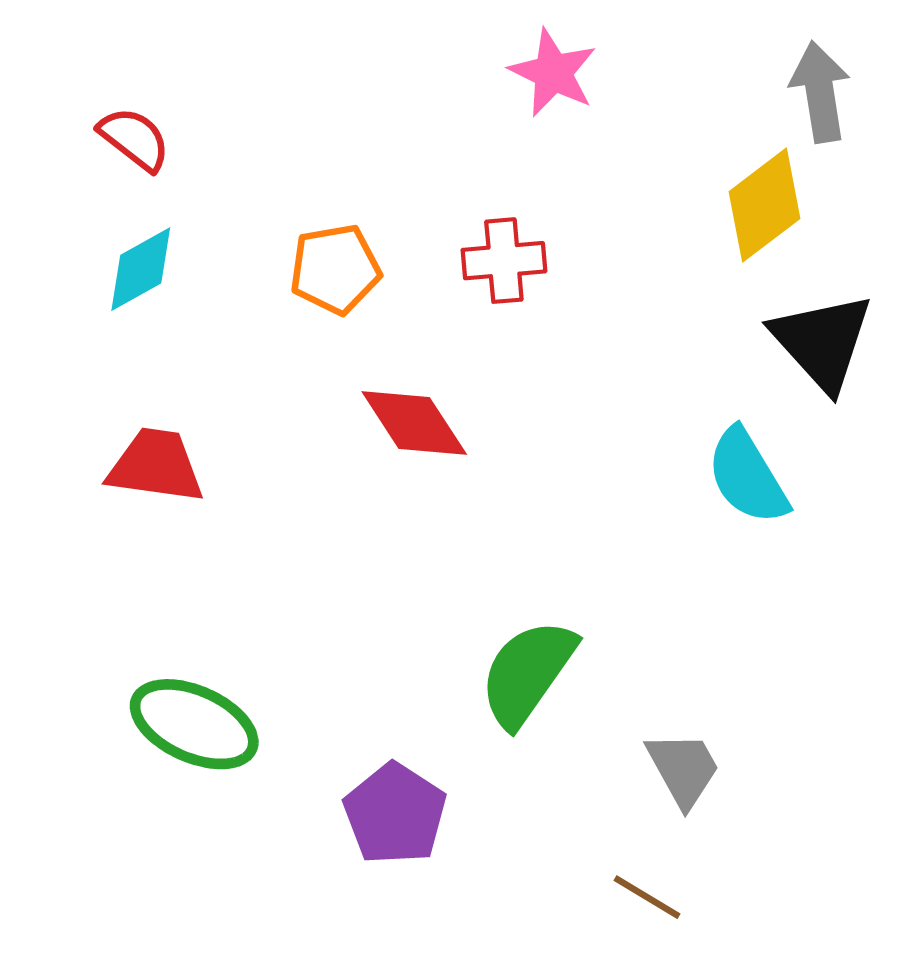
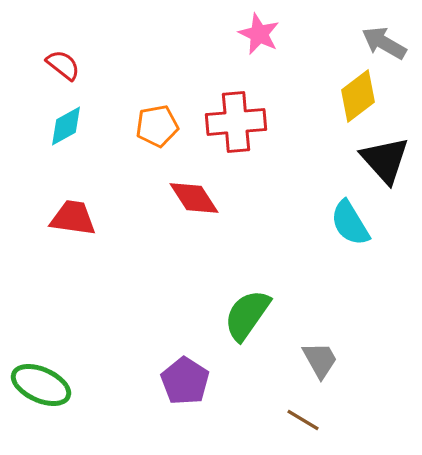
gray arrow: (820, 92) -> (384, 43), turned -51
red cross: (504, 261) -> (236, 122), size x1.5
green ellipse: (194, 724) -> (41, 385), moved

